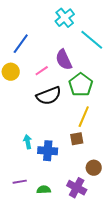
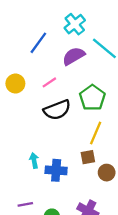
blue line: (21, 44) -> (38, 43), moved
purple semicircle: (64, 60) -> (74, 56), moved, turned 85
brown circle: (94, 168) -> (107, 173), moved

